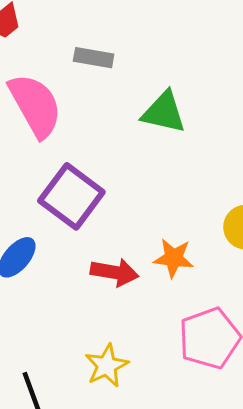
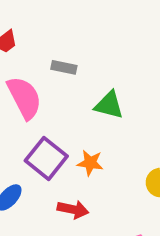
orange star: (174, 258) -> (90, 163), moved

